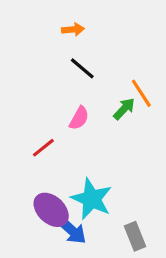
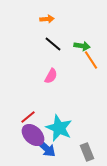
green arrow: (124, 109) -> (82, 46), moved, turned 56
red line: (43, 148) -> (28, 117), moved

